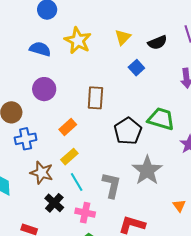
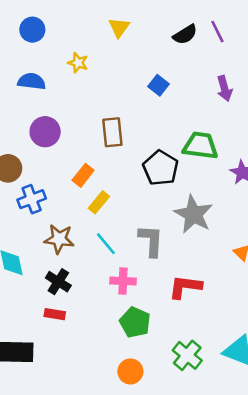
yellow triangle: (123, 37) -> (119, 27), moved
yellow star: (78, 41) -> (78, 63), size x0.6
black semicircle: (157, 42) -> (185, 34), moved
yellow rectangle: (69, 157) -> (99, 202), moved
black cross: (54, 203) -> (58, 282), moved

